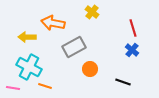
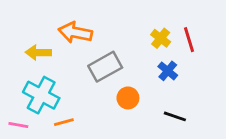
yellow cross: (92, 12) -> (161, 38), moved
blue cross: (132, 50) -> (168, 71), moved
orange line: (45, 86) -> (64, 122), turned -32

